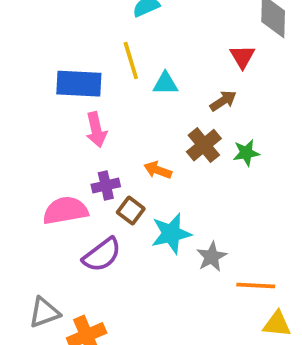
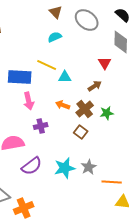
yellow line: (131, 60) -> (47, 65), turned -48
orange arrow: (158, 170) -> (63, 105), moved
purple cross: (106, 186) -> (41, 126), moved
brown square: (131, 211) -> (81, 132), moved
cyan star: (171, 234) -> (65, 168), moved

